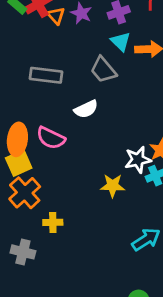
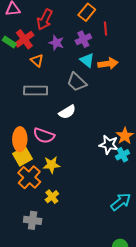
orange triangle: (56, 16) -> (37, 60), moved
white star: (138, 160) -> (109, 145), turned 30
yellow star: (113, 186) -> (51, 165), moved
yellow cross: (53, 222) -> (52, 197), turned -32

